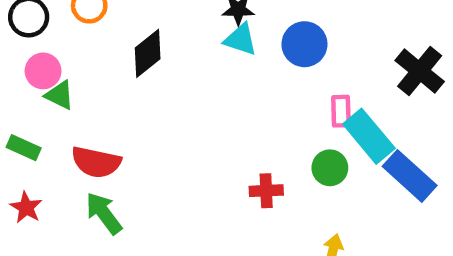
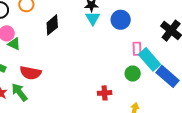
cyan triangle: (241, 40) -> (93, 18), turned 42
red cross: (266, 191) -> (105, 93), moved
green arrow: (104, 213) -> (19, 92), moved

